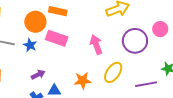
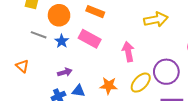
orange circle: (35, 22) -> (59, 15), moved
purple circle: (135, 41) -> (166, 72), moved

